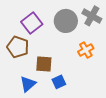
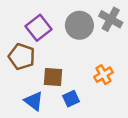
orange cross: (86, 50) -> (103, 75), moved
blue triangle: (28, 84) -> (34, 101), turned -42

